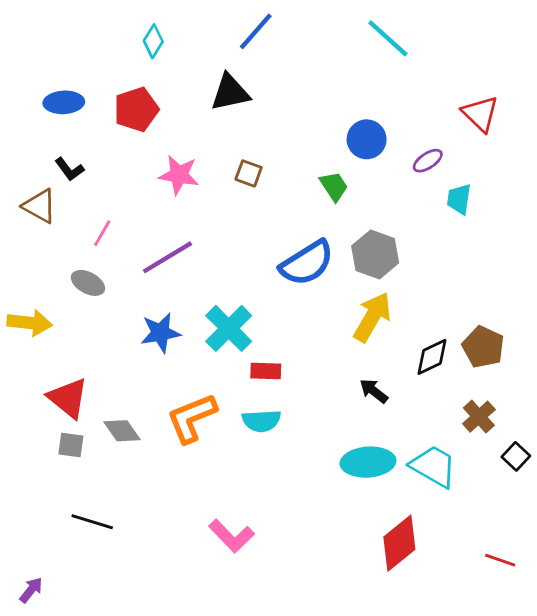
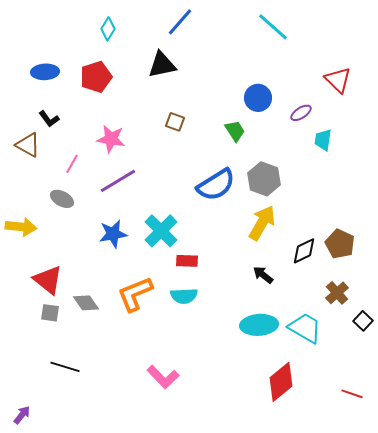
pink star: (179, 175) -> (111, 139), moved

